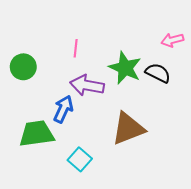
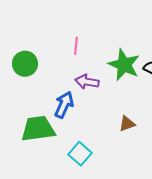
purple arrow: (87, 85) -> (87, 82), size x0.7
brown triangle: (128, 129) -> (127, 124), size x0.5

